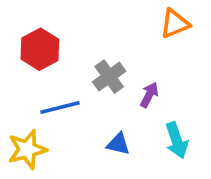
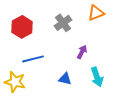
gray cross: (109, 77) -> (63, 23), moved
yellow star: (27, 149) -> (15, 82), turned 30

